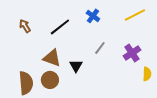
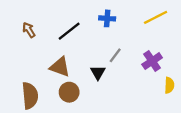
blue cross: (93, 16) -> (107, 18), turned -32
black triangle: (76, 66) -> (98, 73), moved
brown circle: (50, 80) -> (69, 92), moved

